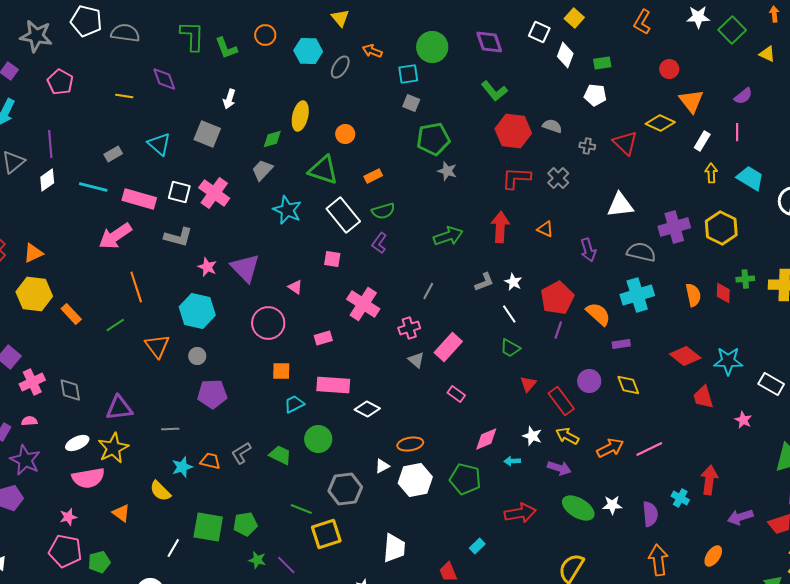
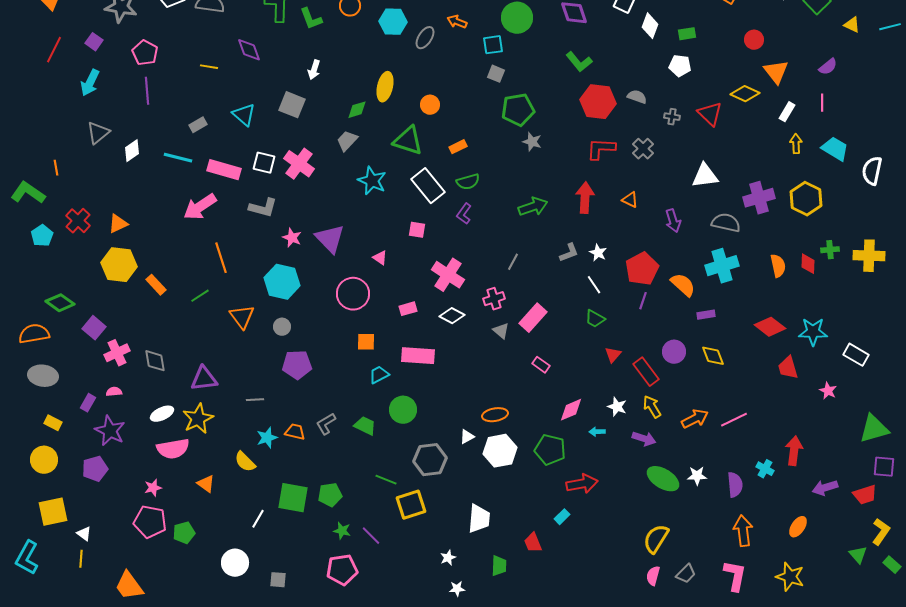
purple line: (50, 144) -> (147, 91), moved
white diamond: (367, 409) -> (452, 316), moved
yellow arrow: (567, 436) -> (652, 407), turned 30
red arrow: (520, 513) -> (582, 484), moved

